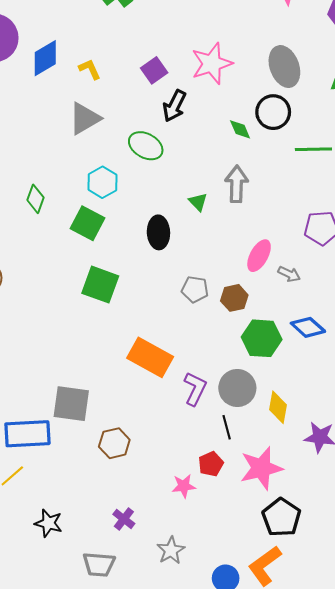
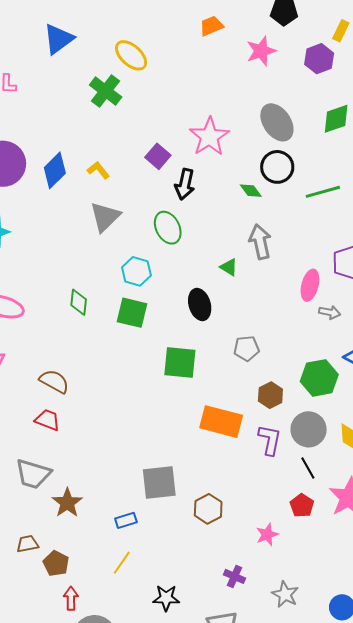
green ellipse: (146, 146) -> (168, 228), turned 48
pink ellipse: (259, 256) -> (310, 285), moved
green square: (100, 285) -> (180, 362), moved
brown hexagon: (234, 298) -> (270, 395), moved
blue rectangle: (27, 434) -> (126, 520), size x0.5
pink star: (184, 486) -> (267, 535), moved

